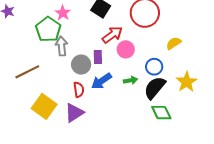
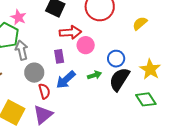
red arrow: (112, 35) -> (70, 32), turned 40
yellow semicircle: (174, 43) -> (140, 23), moved
gray circle: (81, 65) -> (34, 73), moved
green diamond: (161, 113) -> (146, 99), moved

